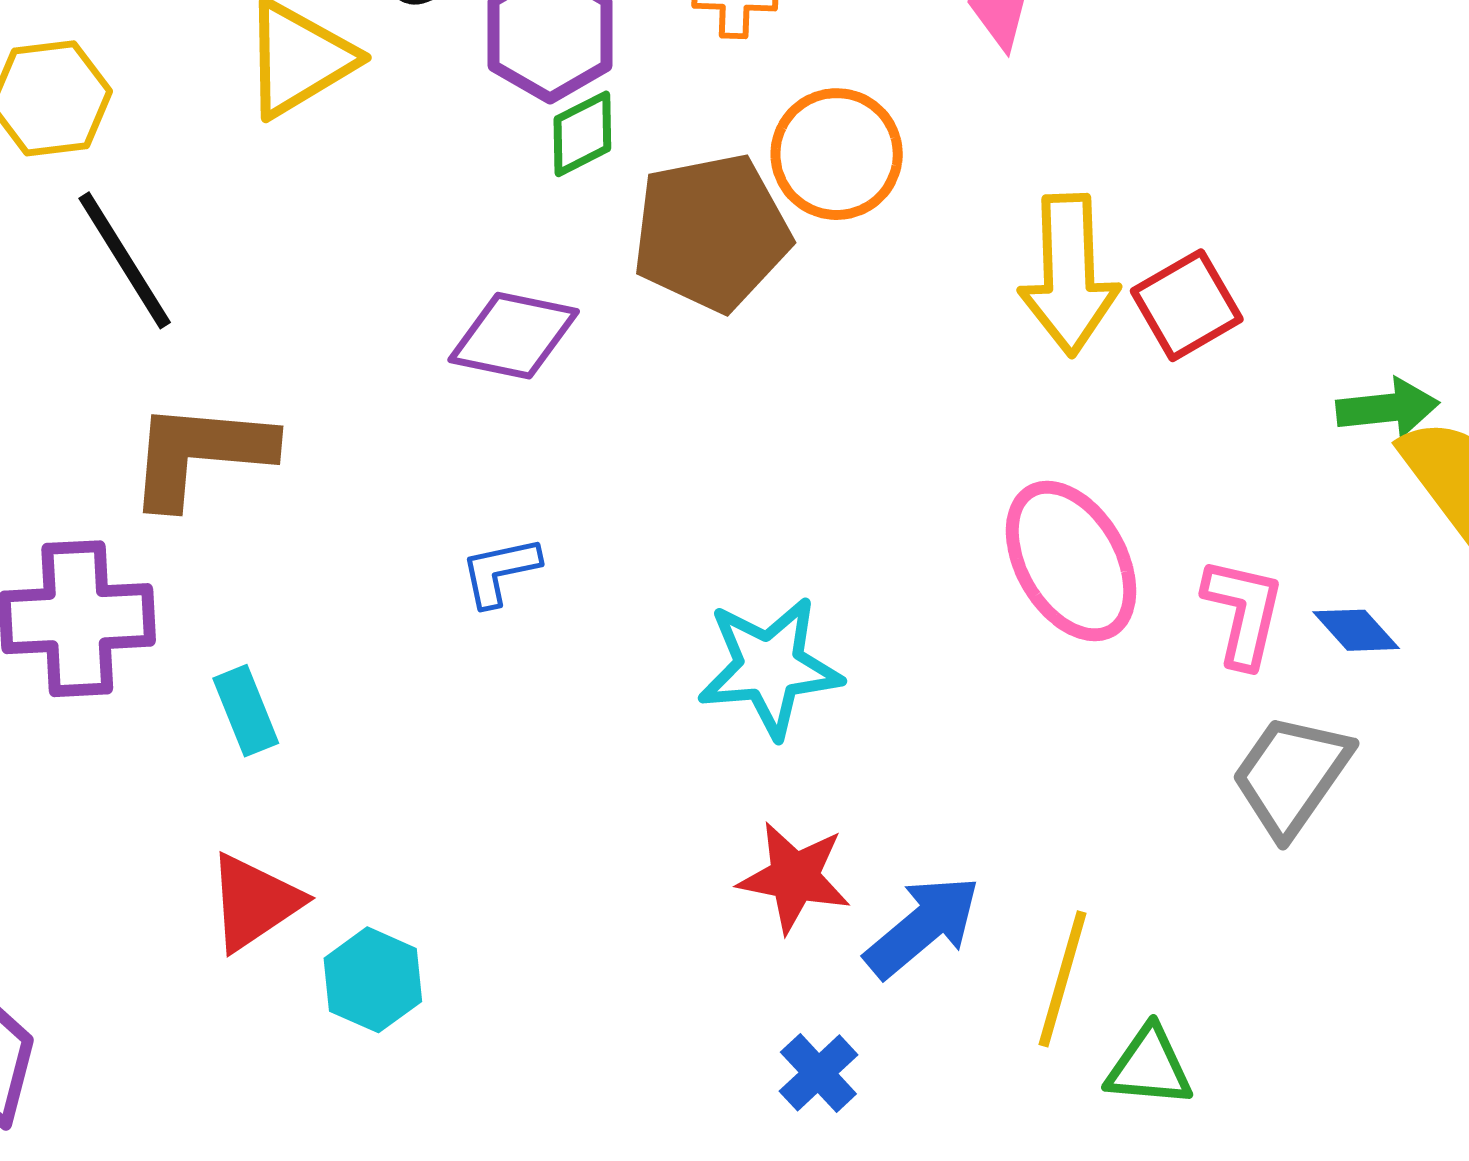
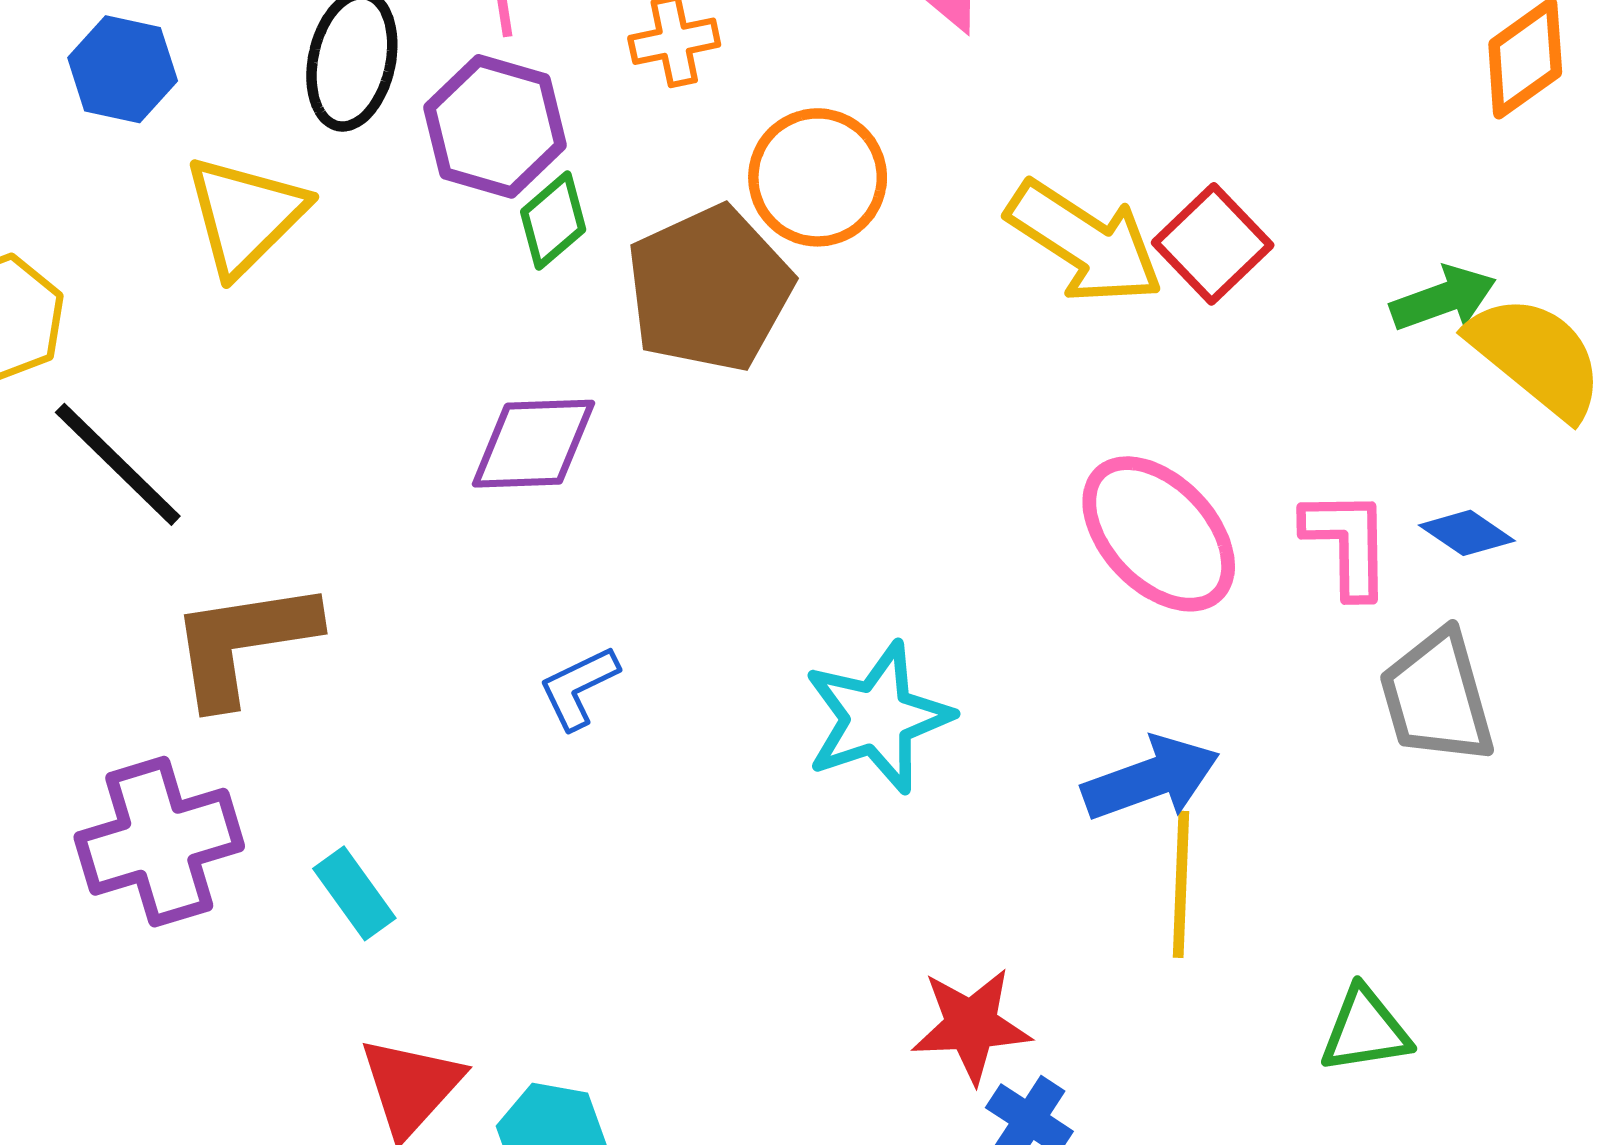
yellow arrow: (1069, 275) -> (1085, 242), turned -41
gray trapezoid: (1291, 775) -> (1437, 697), turned -37
red star: (794, 877) -> (971, 1025), moved
blue arrow: (923, 927) -> (1151, 779), moved, turned 34
yellow line: (1063, 979) -> (1181, 884), moved

